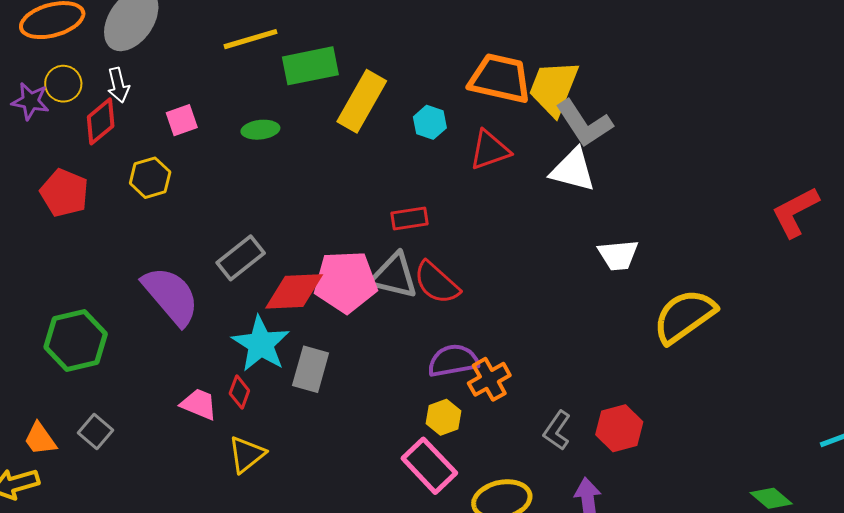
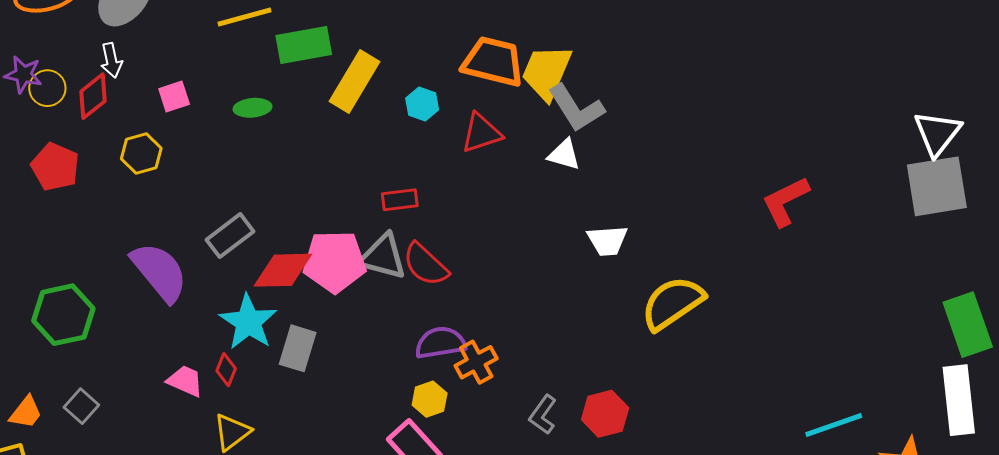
yellow circle: (63, 84) -> (47, 88), moved
white triangle: (573, 170) -> (564, 155), size x0.7
orange trapezoid: (40, 439) -> (26, 412), turned -108

